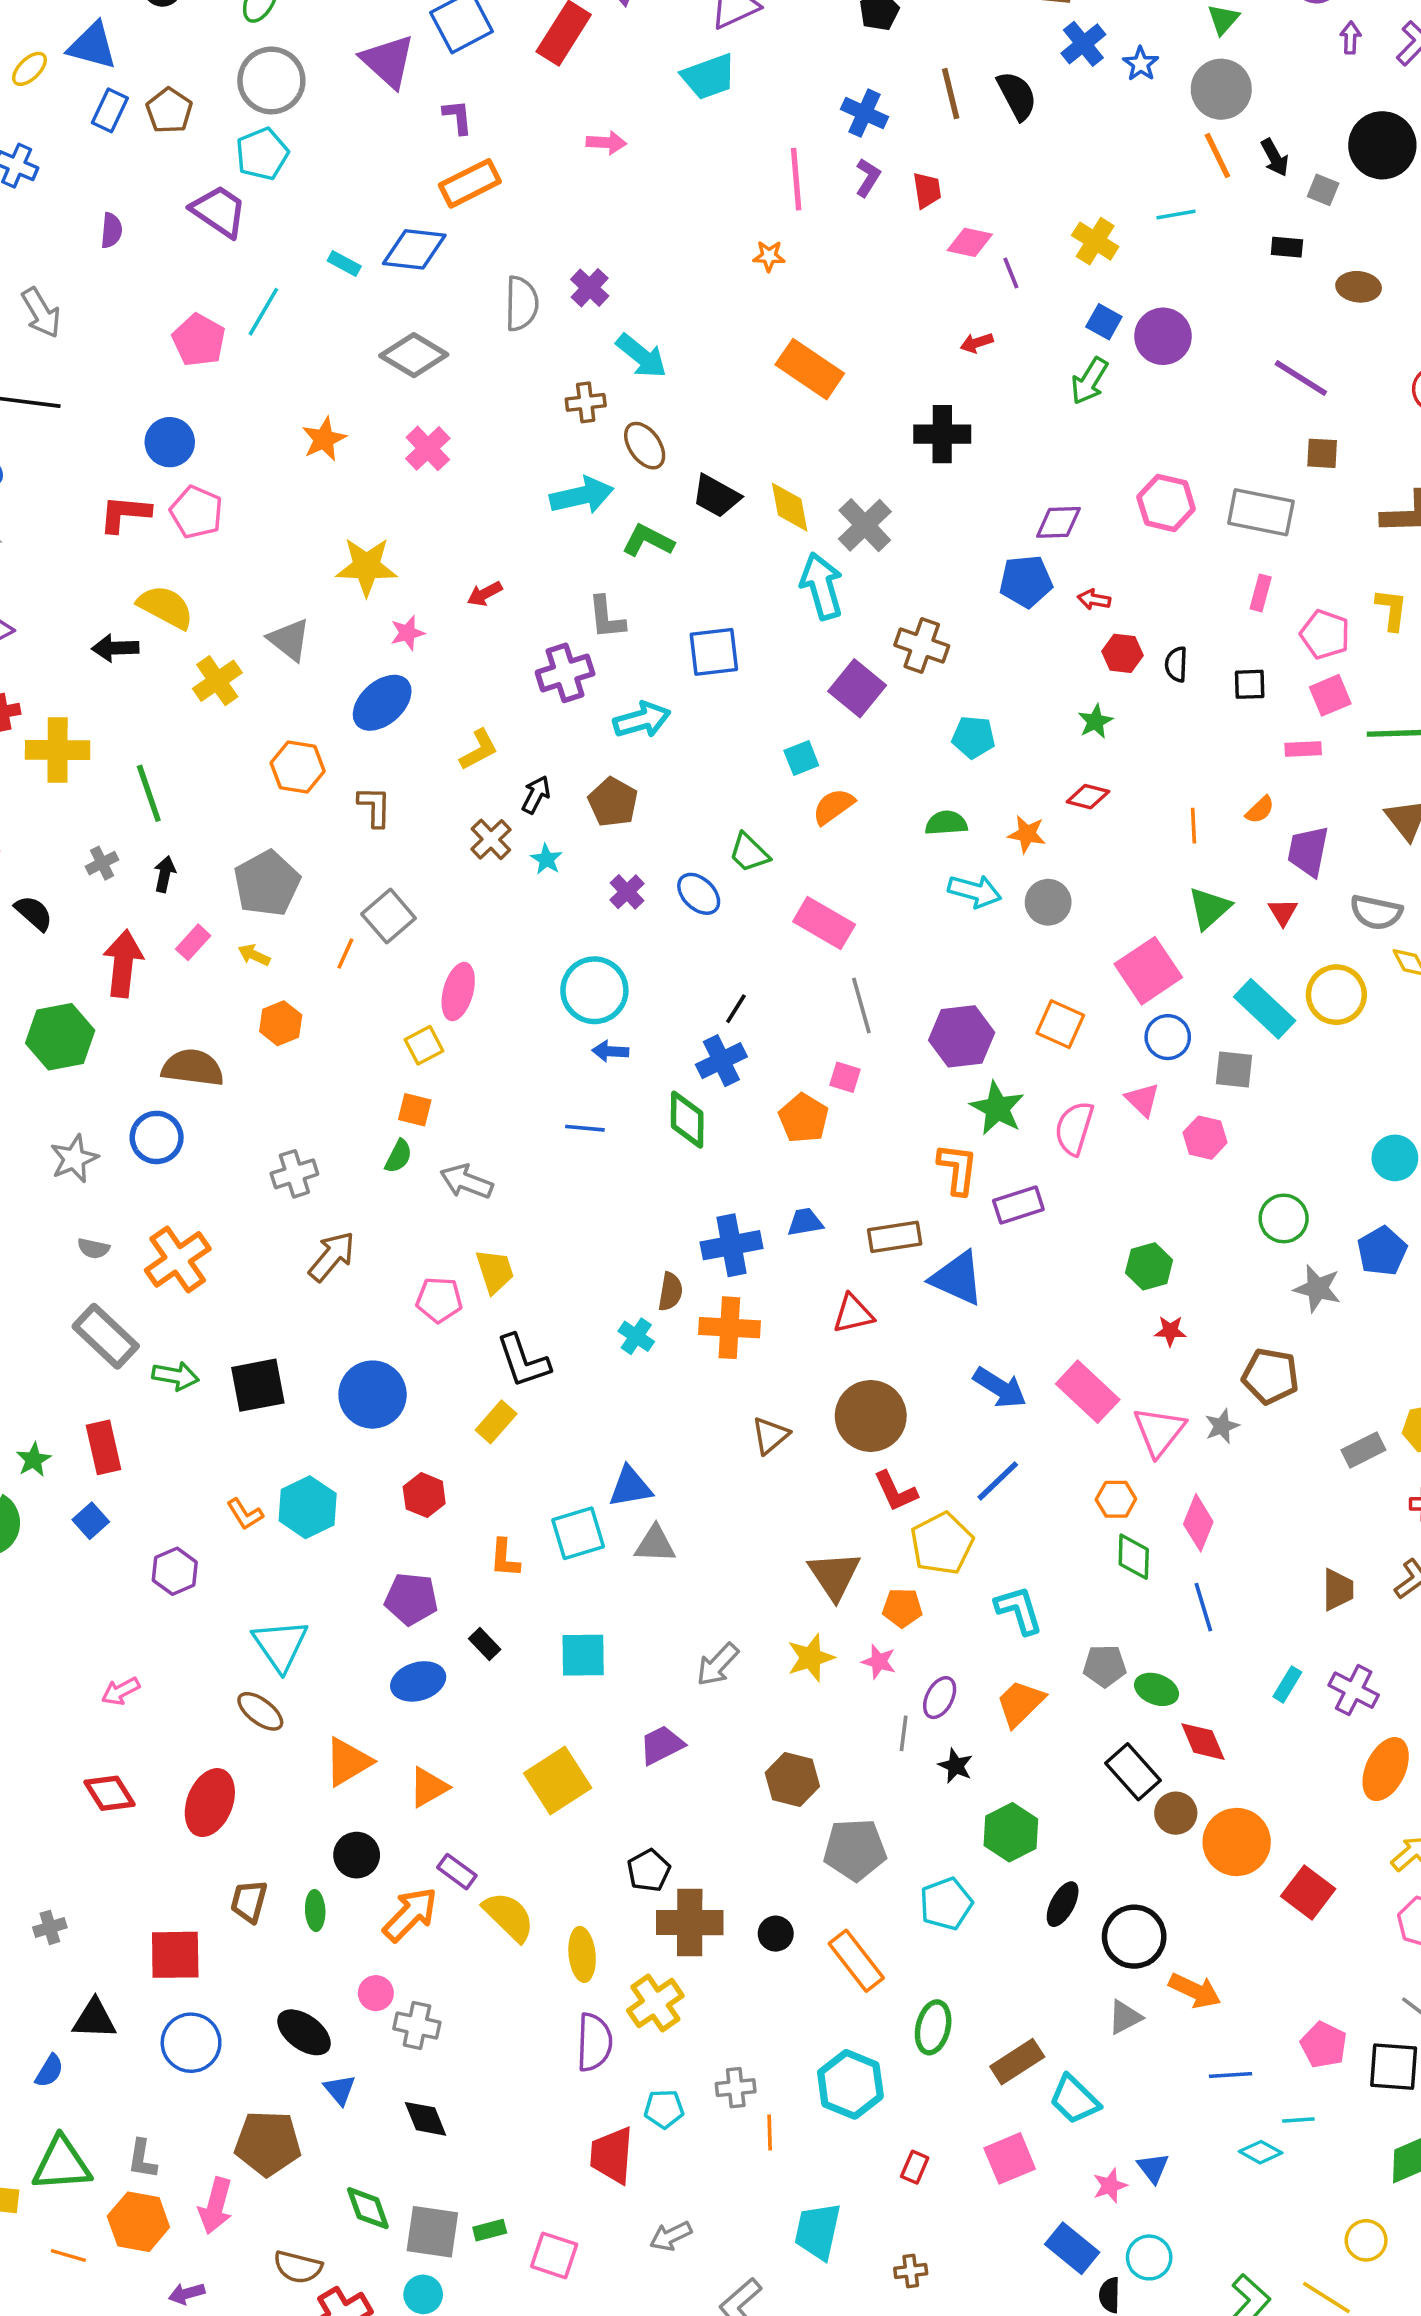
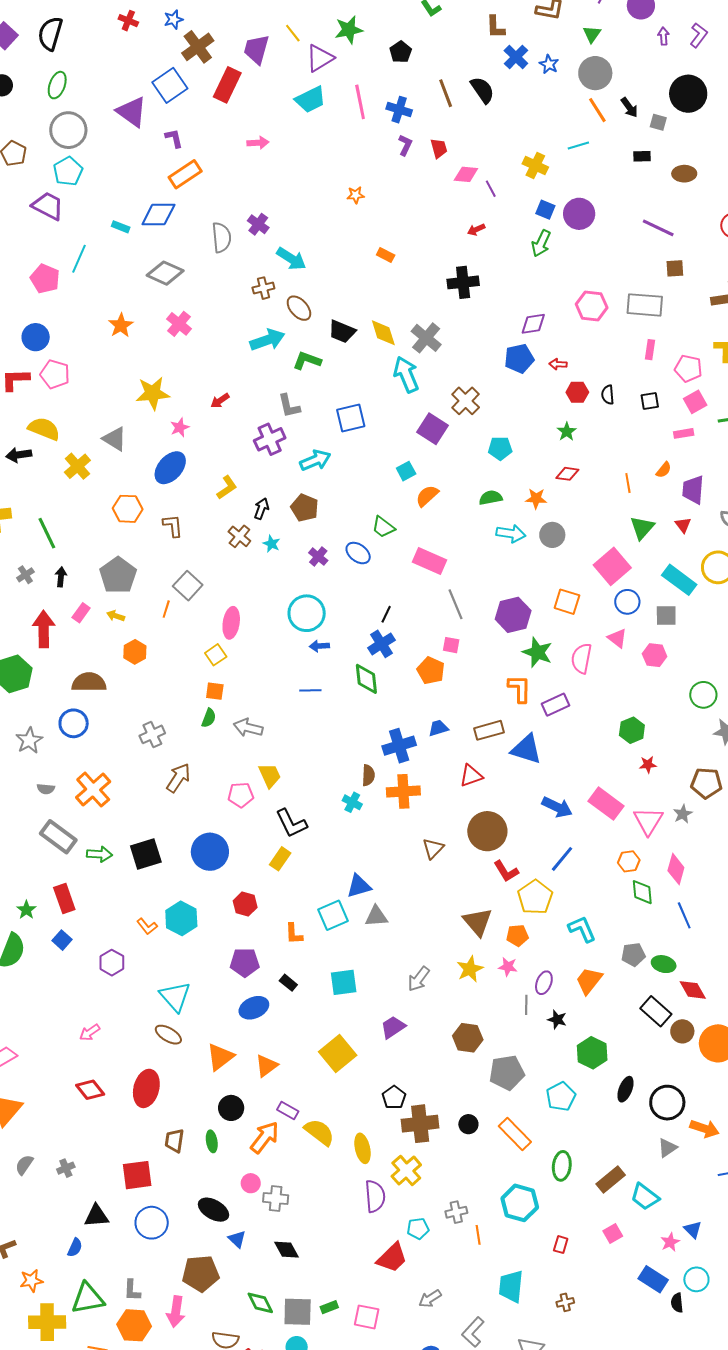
pink line: (796, 179) -> (360, 102), moved
orange rectangle: (810, 369) -> (386, 255), size x0.5
brown cross: (922, 646) -> (466, 401), turned 32
red trapezoid: (612, 2155) -> (392, 1258), turned -132
pink square: (1010, 2158) -> (613, 1234), size x0.7

